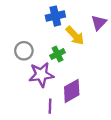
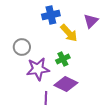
green cross: (58, 54) -> (63, 59), moved
purple diamond: (72, 91) -> (66, 84), turned 55

